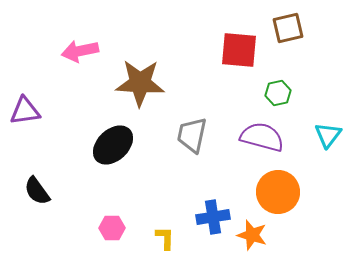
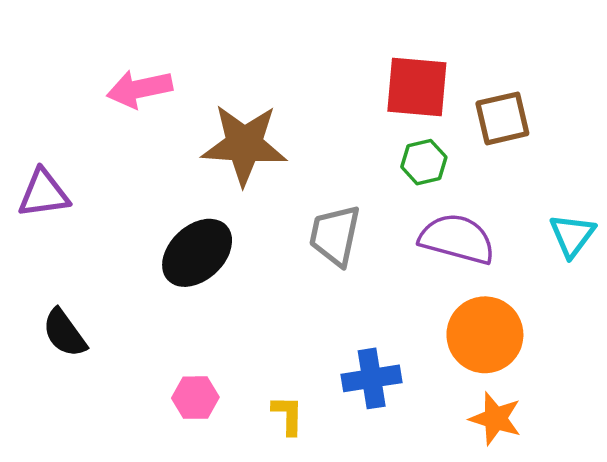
brown square: (288, 28) -> (502, 118), moved
green hexagon: (278, 93) -> (424, 162), moved
orange star: (252, 235) -> (495, 419), moved

